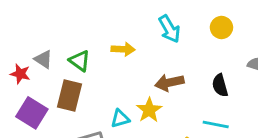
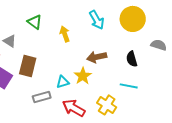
yellow circle: (221, 27) -> (133, 19), size x1.6
yellow arrow: (123, 49) -> (65, 34), turned -112
green triangle: (80, 61) -> (35, 22), moved

